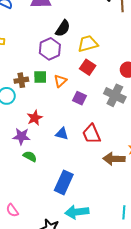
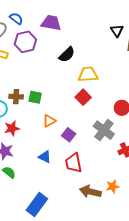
purple hexagon: (50, 49) -> (25, 42), moved
orange triangle: (60, 81) -> (49, 121), moved
purple square: (79, 98) -> (69, 135), moved
red star: (35, 118) -> (12, 128), moved

